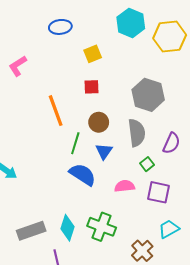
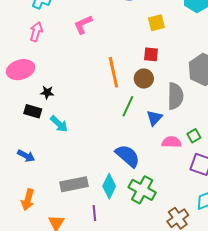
brown circle: (99, 122) -> (144, 78), moved
gray semicircle: (137, 133) -> (175, 96), moved
blue semicircle: (83, 174) -> (128, 156), moved
pink semicircle: (125, 186) -> (172, 142), moved

